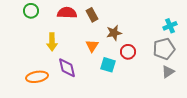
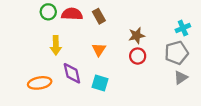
green circle: (31, 11) -> (48, 12), moved
brown star: (114, 33) -> (137, 36), moved
cyan square: (108, 65) -> (100, 83), moved

